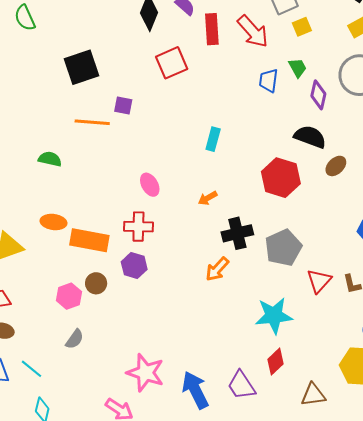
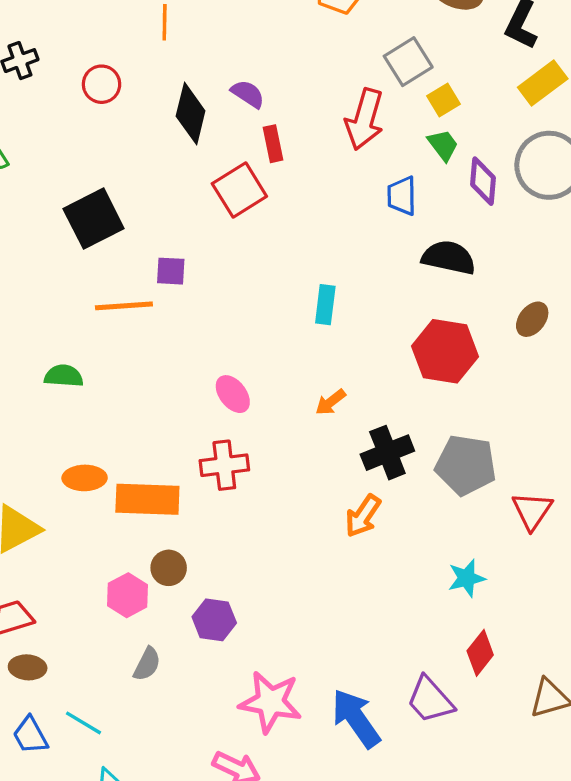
red rectangle: (212, 29) -> (273, 144), moved, size x0.7
red arrow: (253, 31) -> (365, 119), turned 66
green trapezoid: (298, 68) -> (443, 145), moved
purple diamond: (318, 95) -> (483, 181), moved
black semicircle: (310, 137) -> (449, 258), moved
gray pentagon: (283, 248) -> (466, 465), turned -30
purple hexagon: (134, 266) -> (214, 620), moved
cyan star: (274, 316) -> (467, 578), size x0.6

